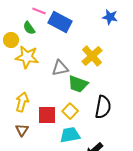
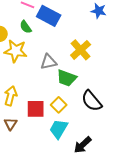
green semicircle: (29, 28) -> (26, 27), moved
black semicircle: (103, 107) -> (92, 101), turned 130
cyan trapezoid: (70, 135) -> (59, 129), turned -50

